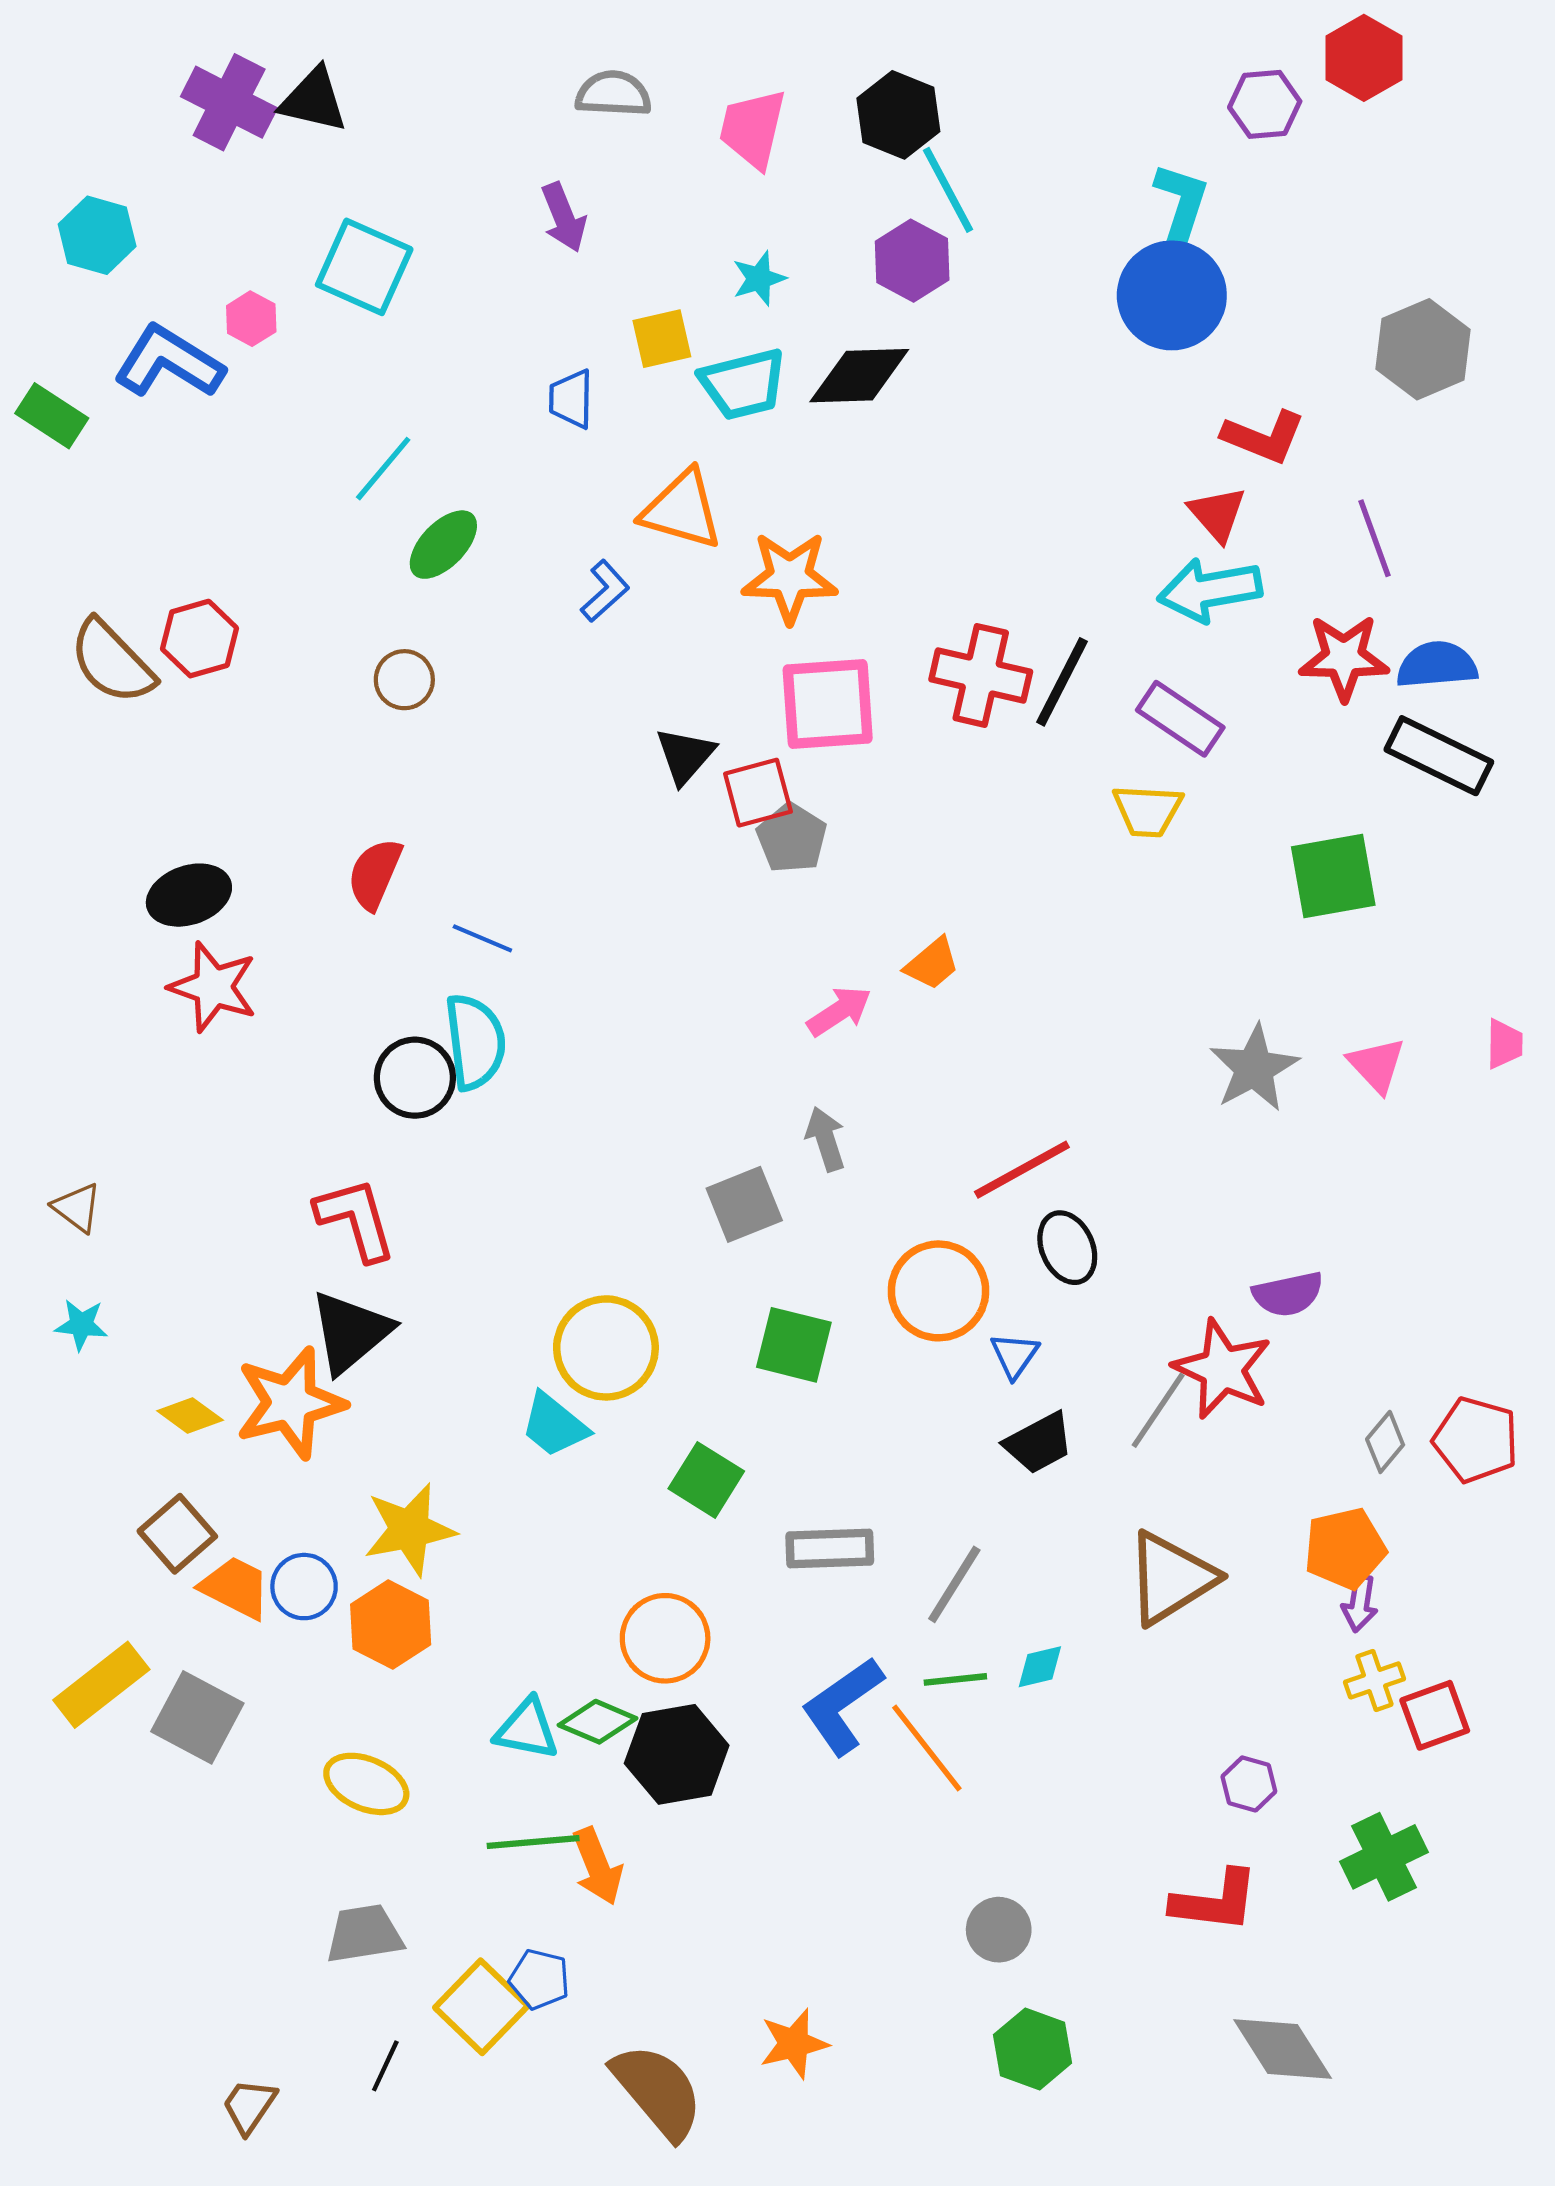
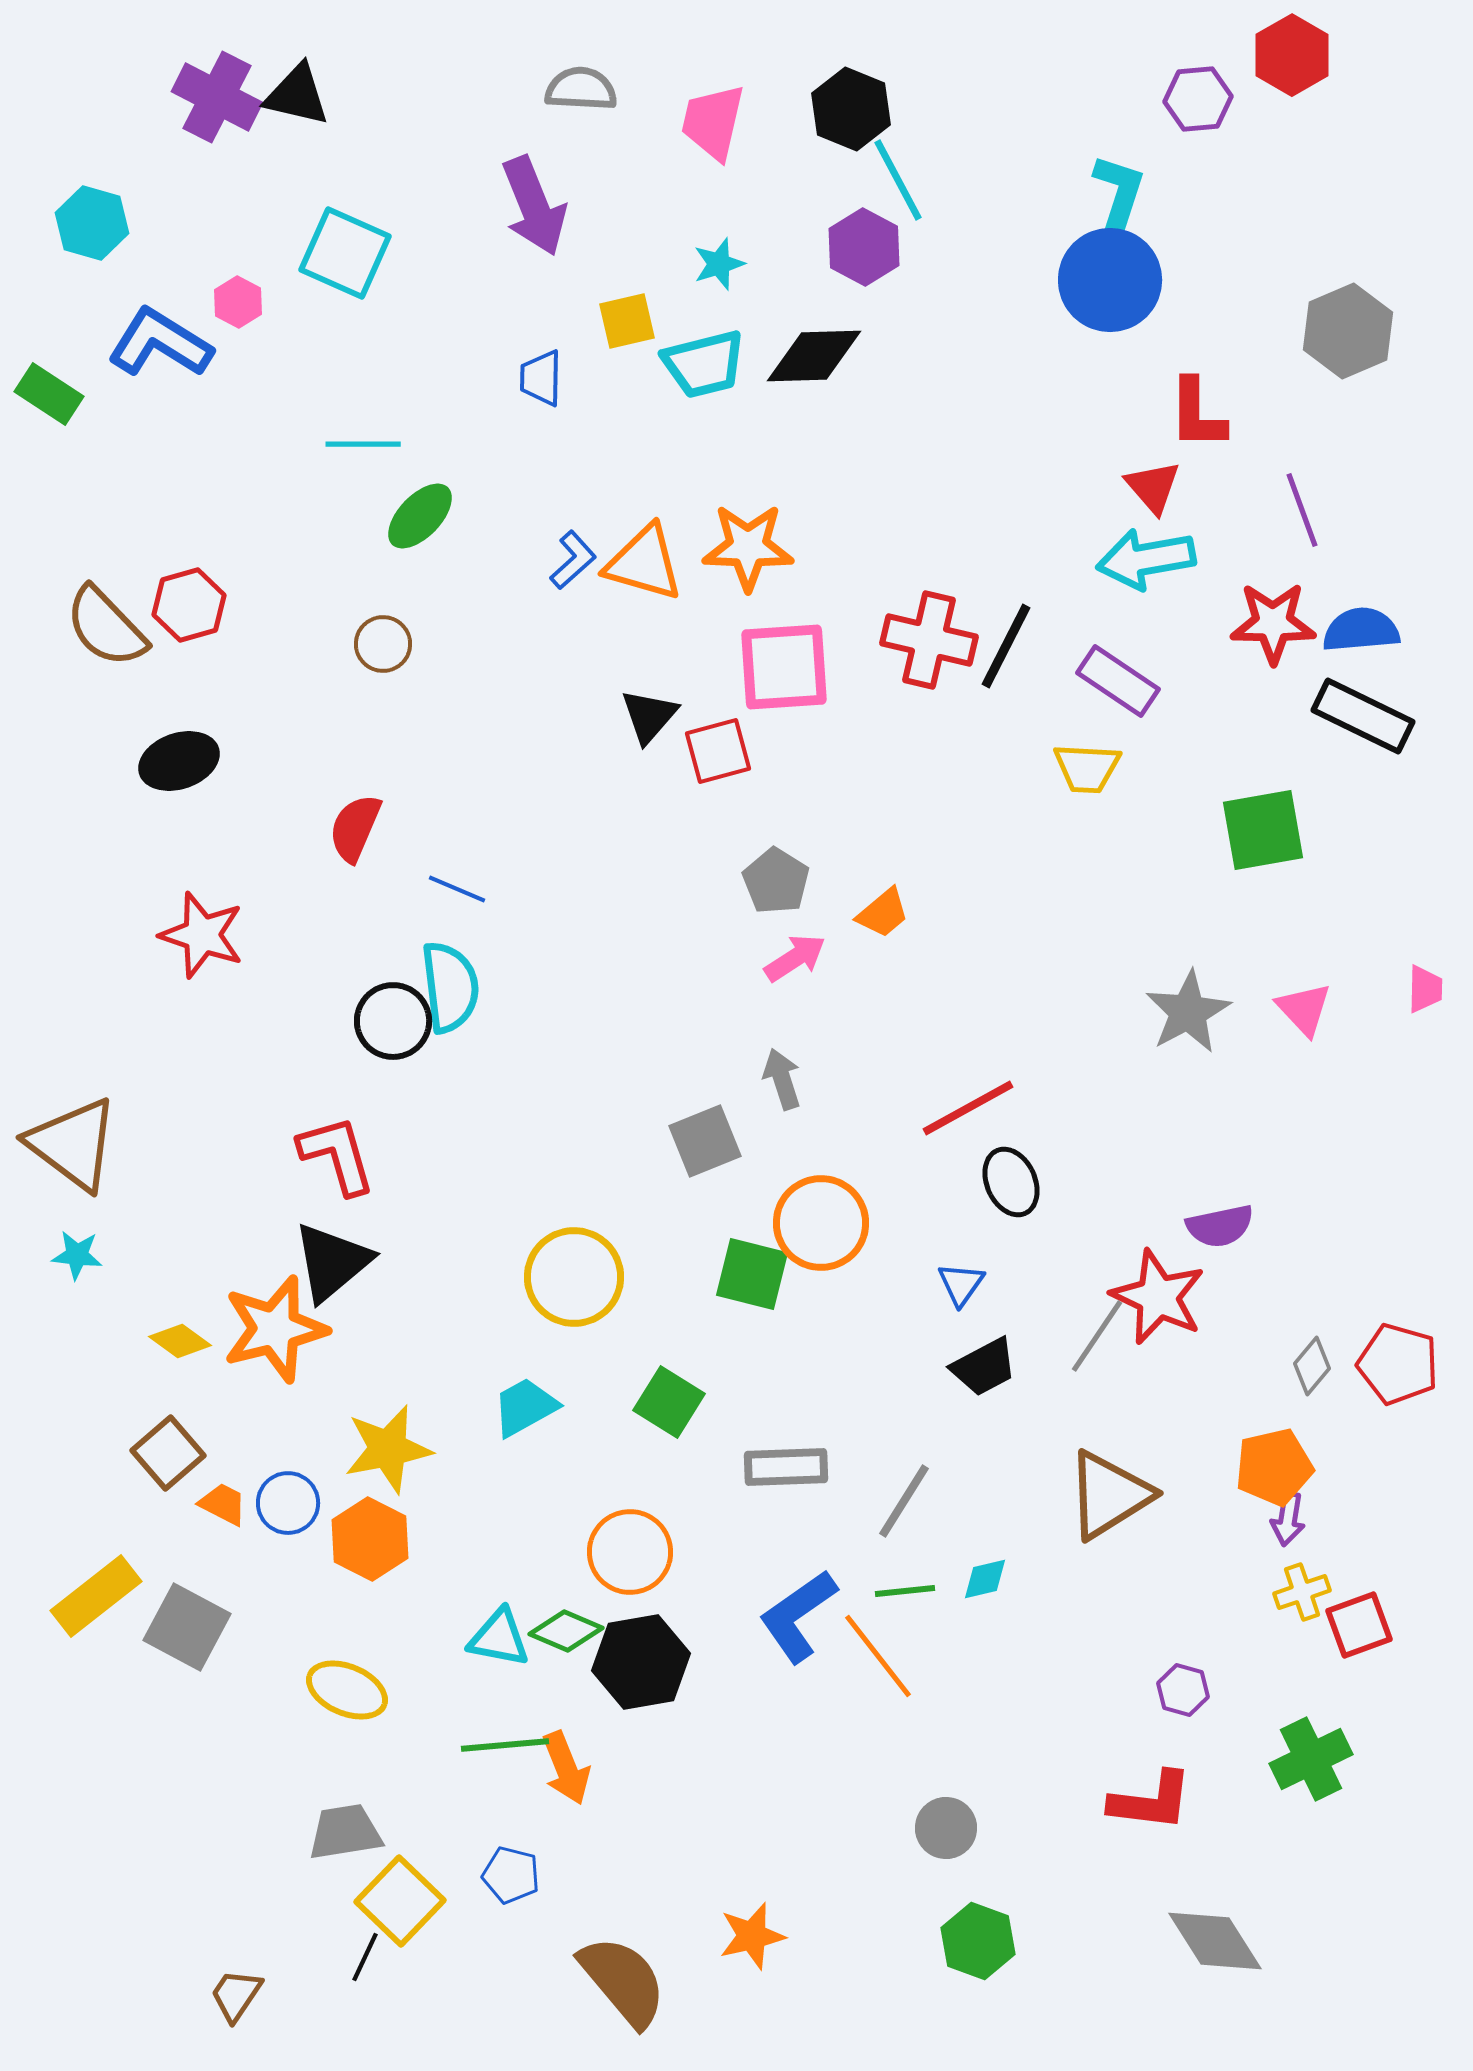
purple arrow: (564, 217) -> (534, 206), size x1.5
red L-shape: (1264, 437) -> (1197, 414), turned 68
cyan line: (383, 469) -> (363, 444), turned 50
orange triangle: (682, 510) -> (644, 563), moved
gray pentagon: (792, 838) -> (776, 881), moved
black ellipse: (189, 895) -> (179, 761), moved
brown triangle: (77, 1208) -> (73, 1144), size x2.0
orange circle: (938, 1291) -> (821, 1223), moved
cyan trapezoid: (554, 1425) -> (525, 1407), moved, turned 112
orange trapezoid: (235, 1588) -> (223, 1504), size x0.7
yellow square: (481, 2007) -> (400, 1901), moved

